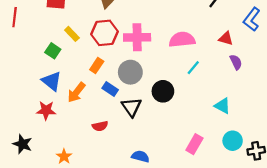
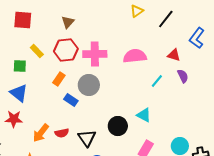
green square: (53, 51) -> (20, 66), turned -32
cyan line: (193, 68) -> (157, 81), moved
black circle: (163, 91) -> (118, 126), moved
orange arrow: (76, 92) -> (41, 133), moved
cyan triangle: (222, 106) -> (144, 115), moved
black triangle: (131, 107) -> (87, 138), moved

